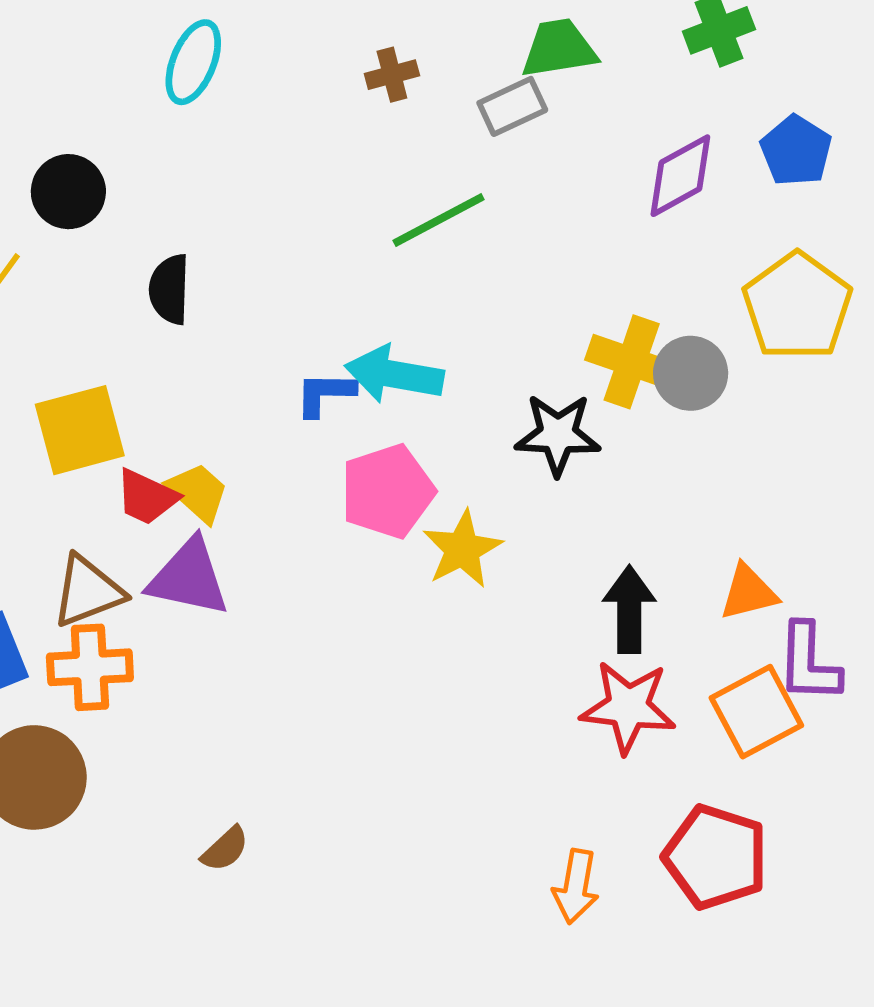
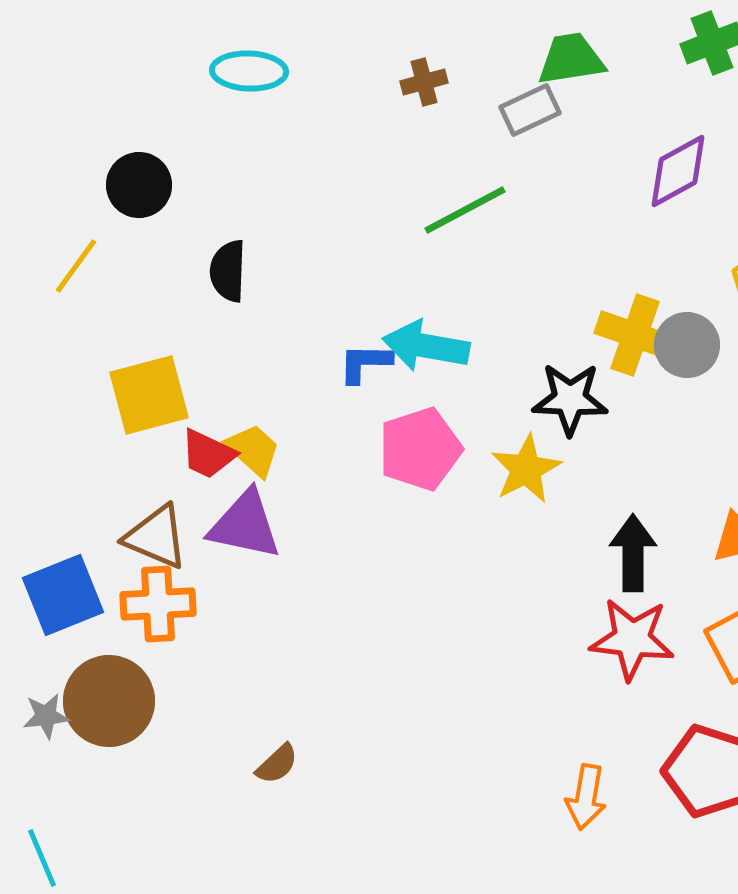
cyan ellipse: (193, 62) -> (249, 71), turned 70
yellow star: (462, 549) -> (526, 469), moved
brown triangle: (88, 591) -> (156, 537), turned 44

